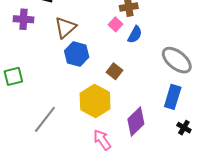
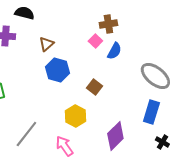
brown triangle: (65, 27) -> (46, 44), size x0.7
yellow hexagon: (95, 101) -> (75, 116), size x0.7
pink arrow: (102, 140) -> (64, 146), moved

